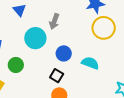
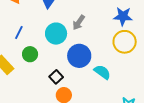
blue circle: (64, 53) -> (79, 56), size x1.5
black square: (57, 76) -> (56, 77), moved

